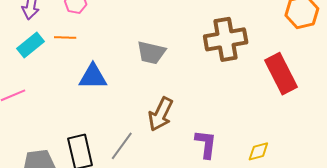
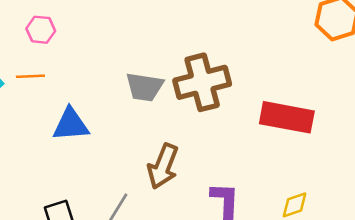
brown cross: (226, 39) -> (202, 82), moved
red rectangle: (281, 74) -> (287, 117), moved, turned -48

